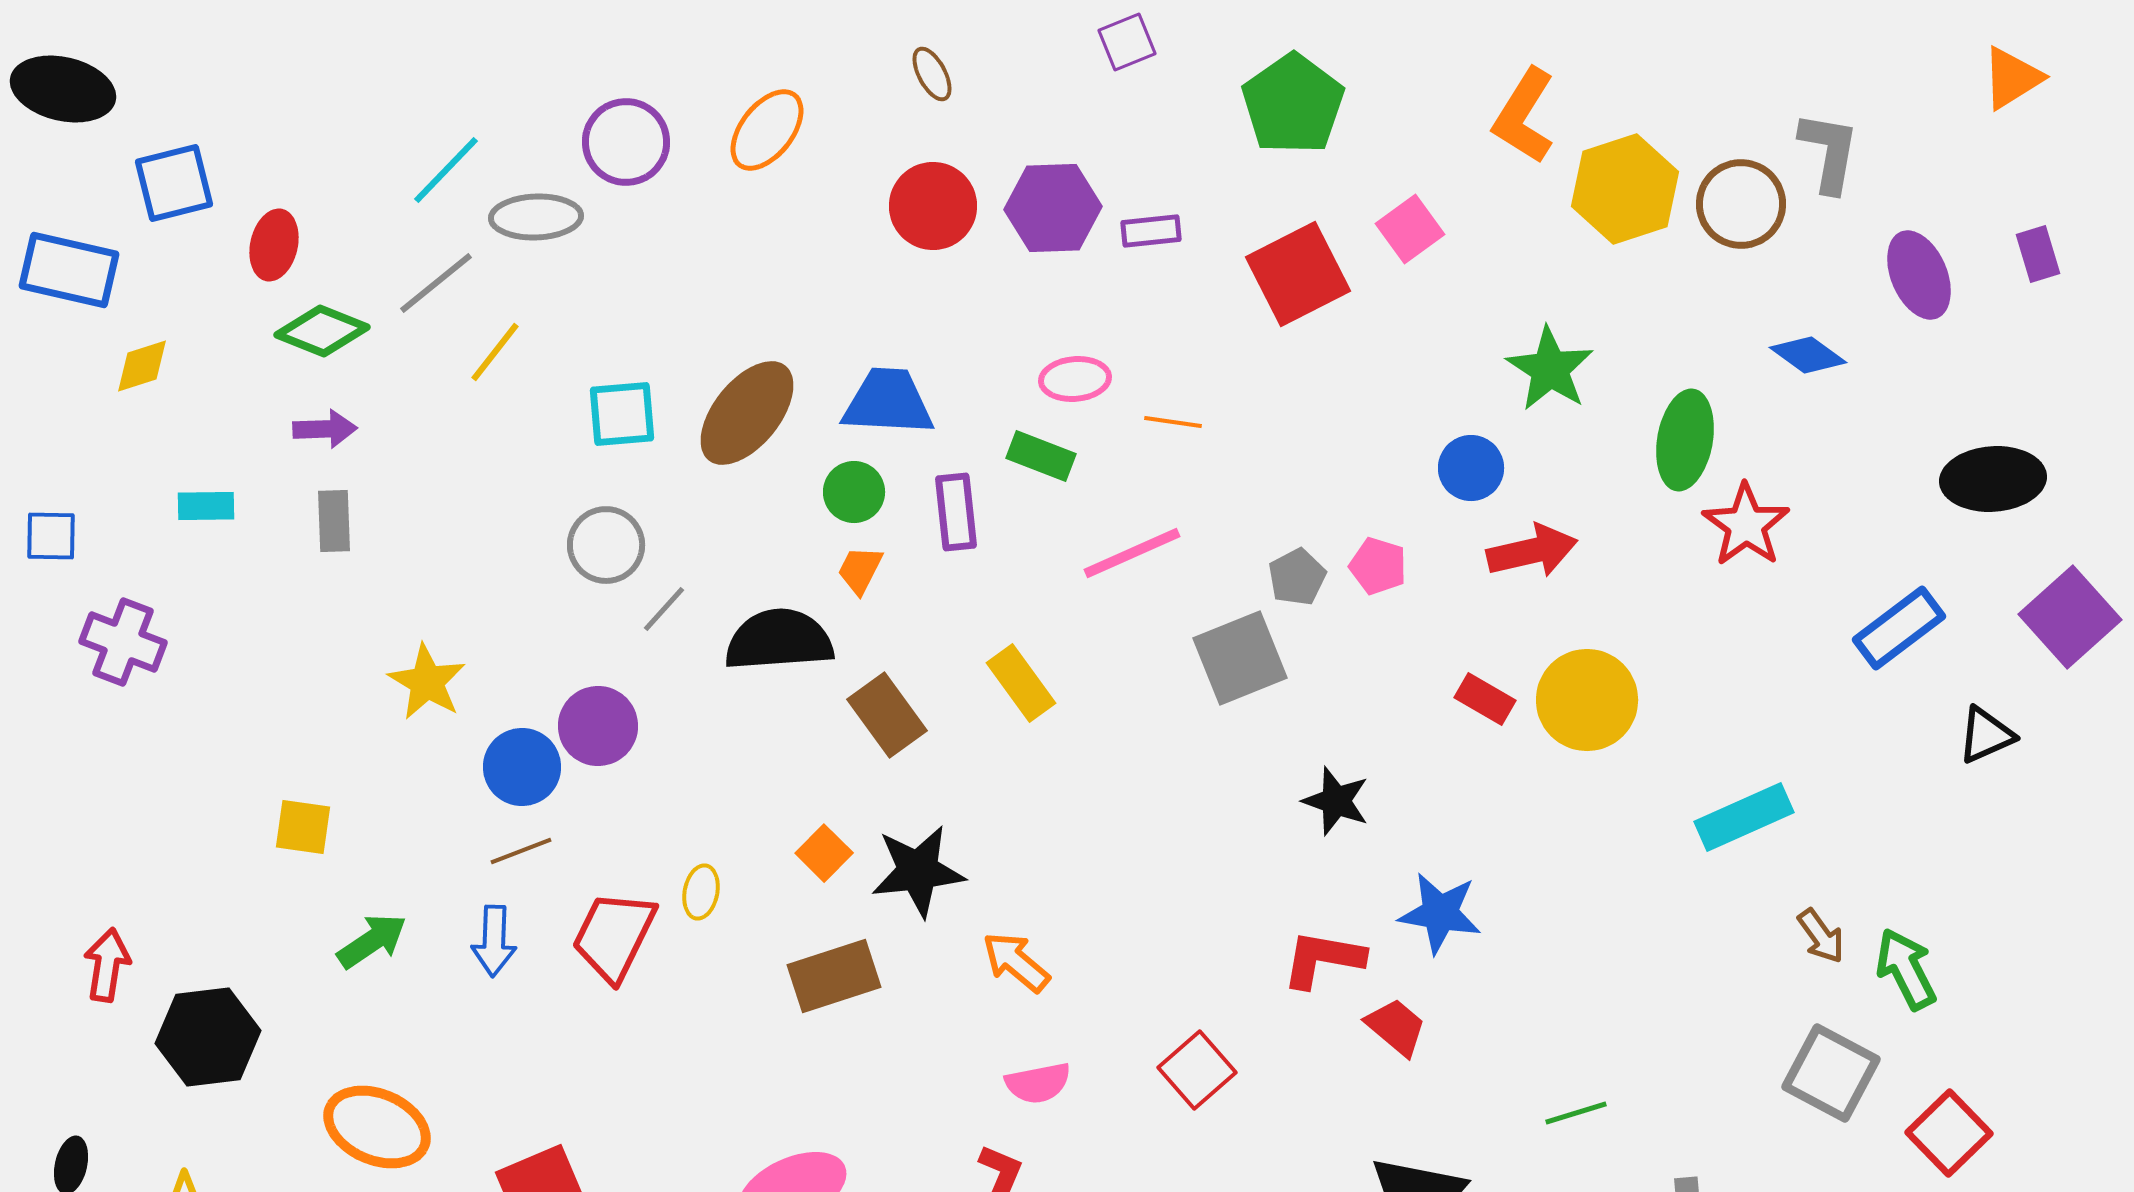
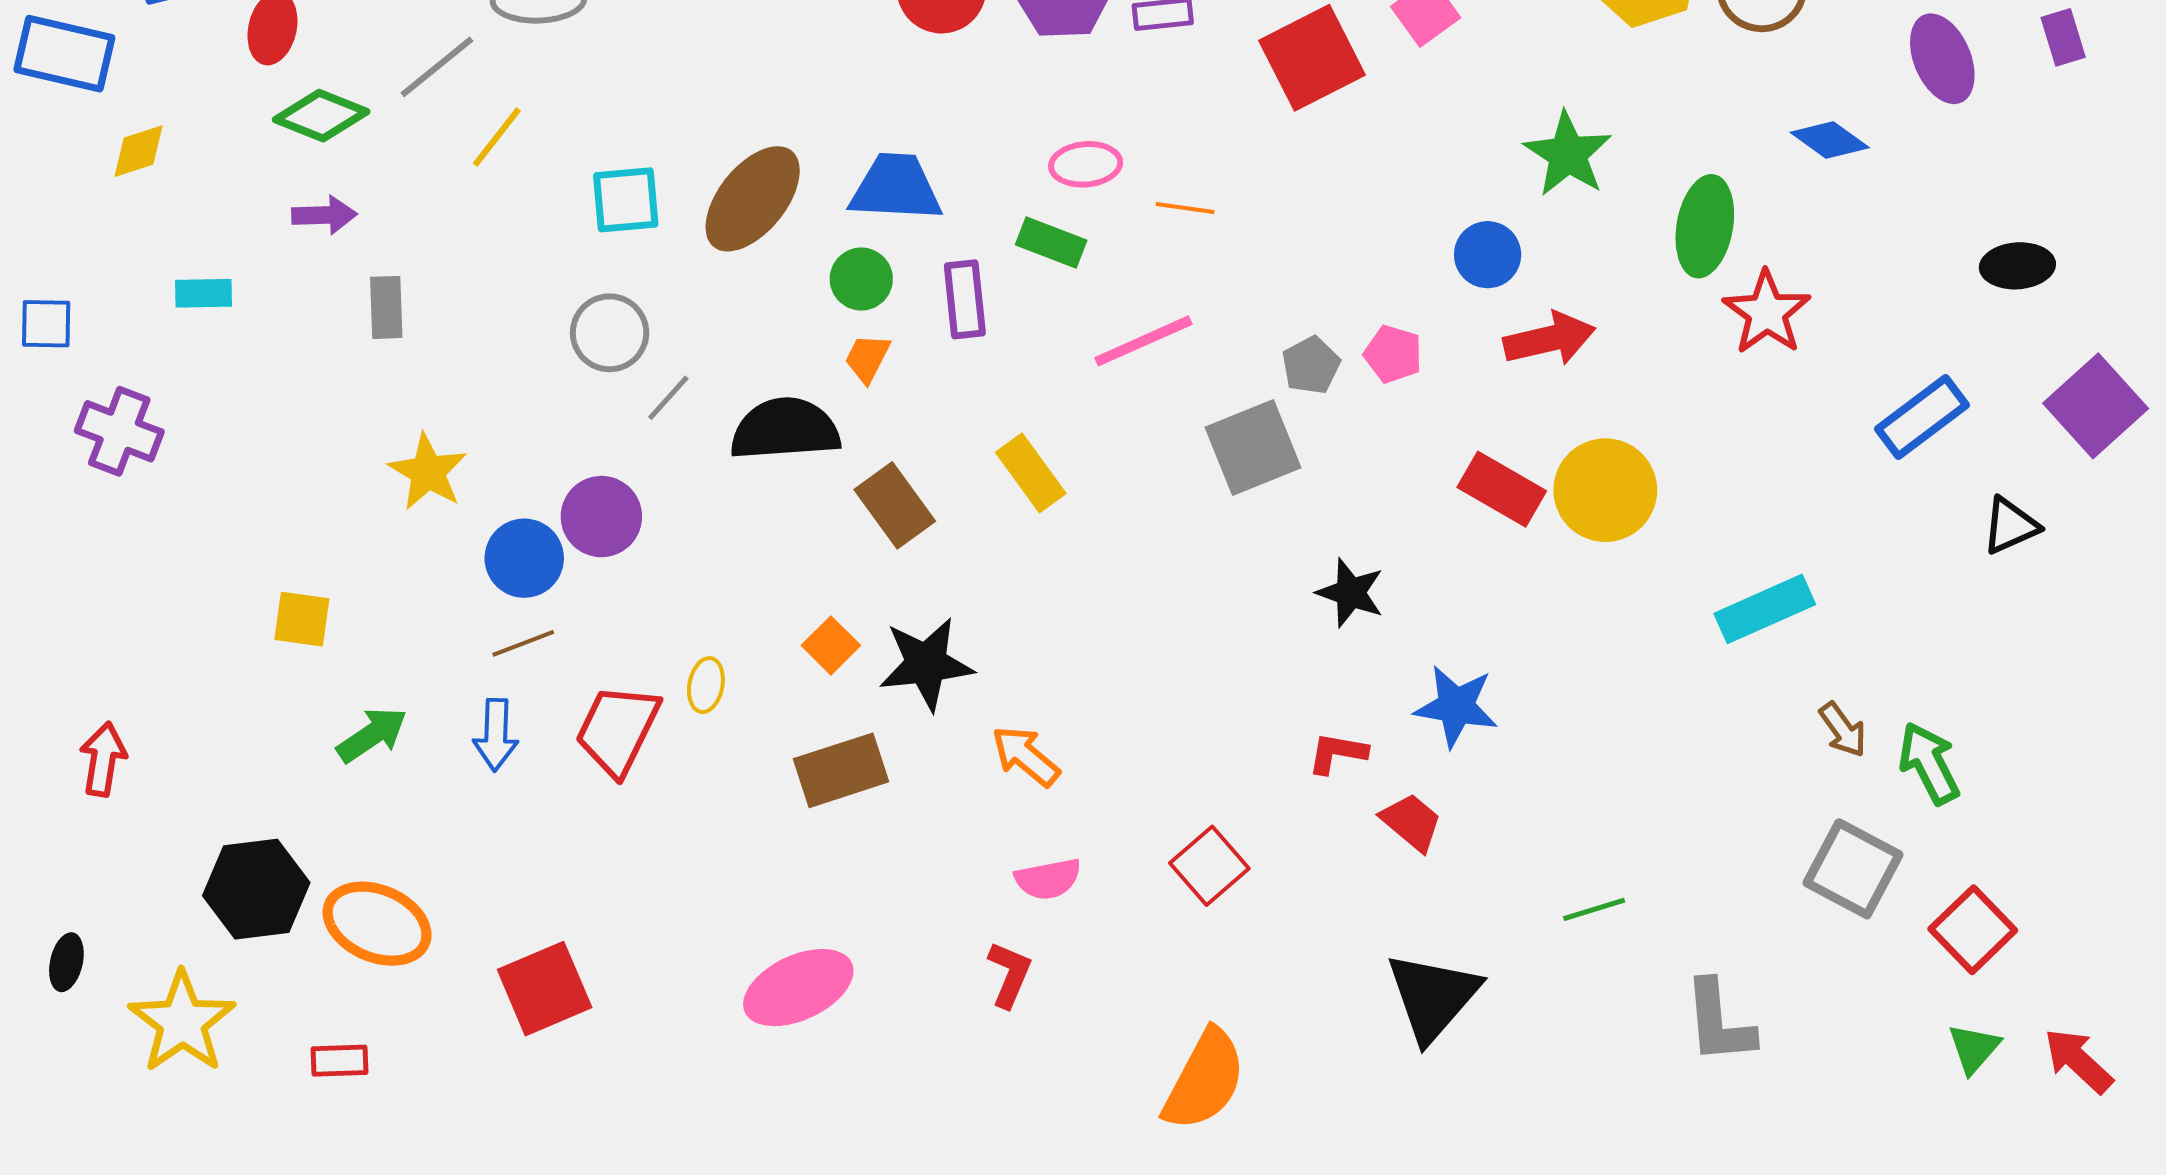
black ellipse: (1993, 479) -> (2017, 266), size x0.7
gray rectangle: (334, 521) -> (386, 307), moved
red rectangle: (1485, 699) -> (1502, 489), size x1.4
red L-shape: (1323, 959) -> (1337, 753), size x0.7
black hexagon: (208, 1037) -> (256, 889), moved

